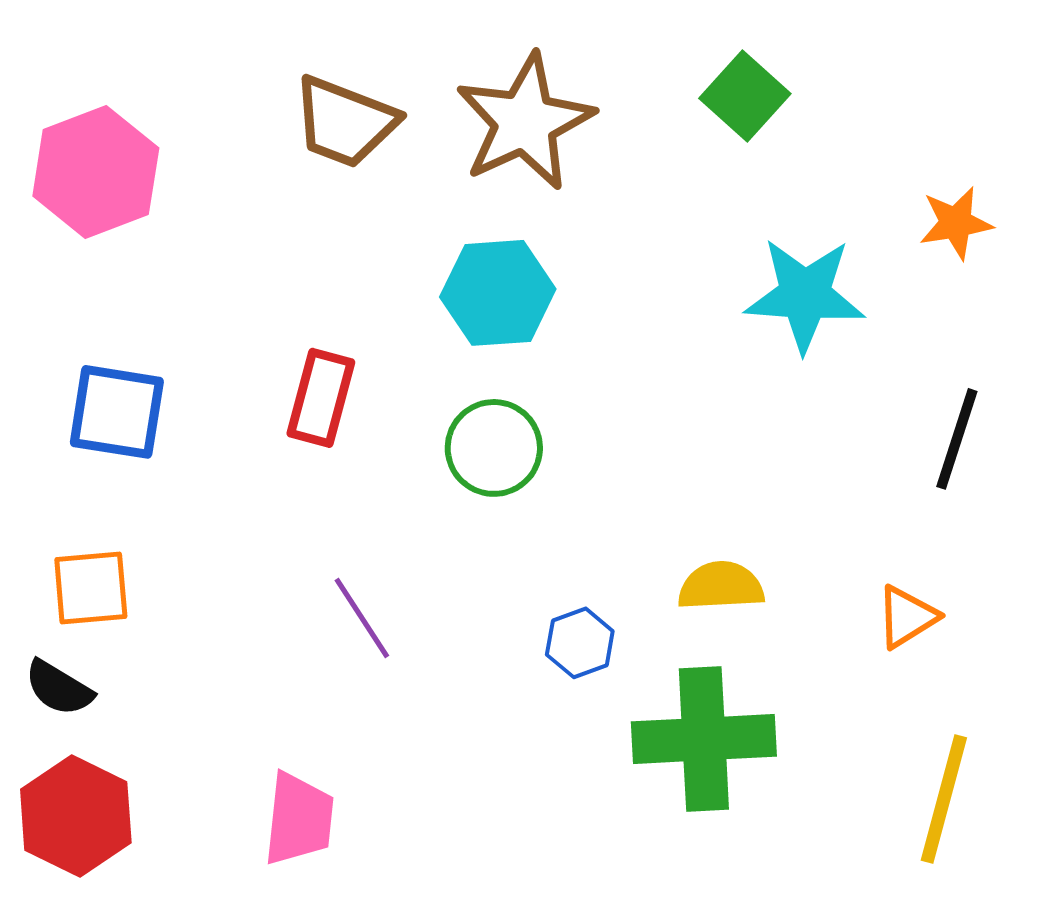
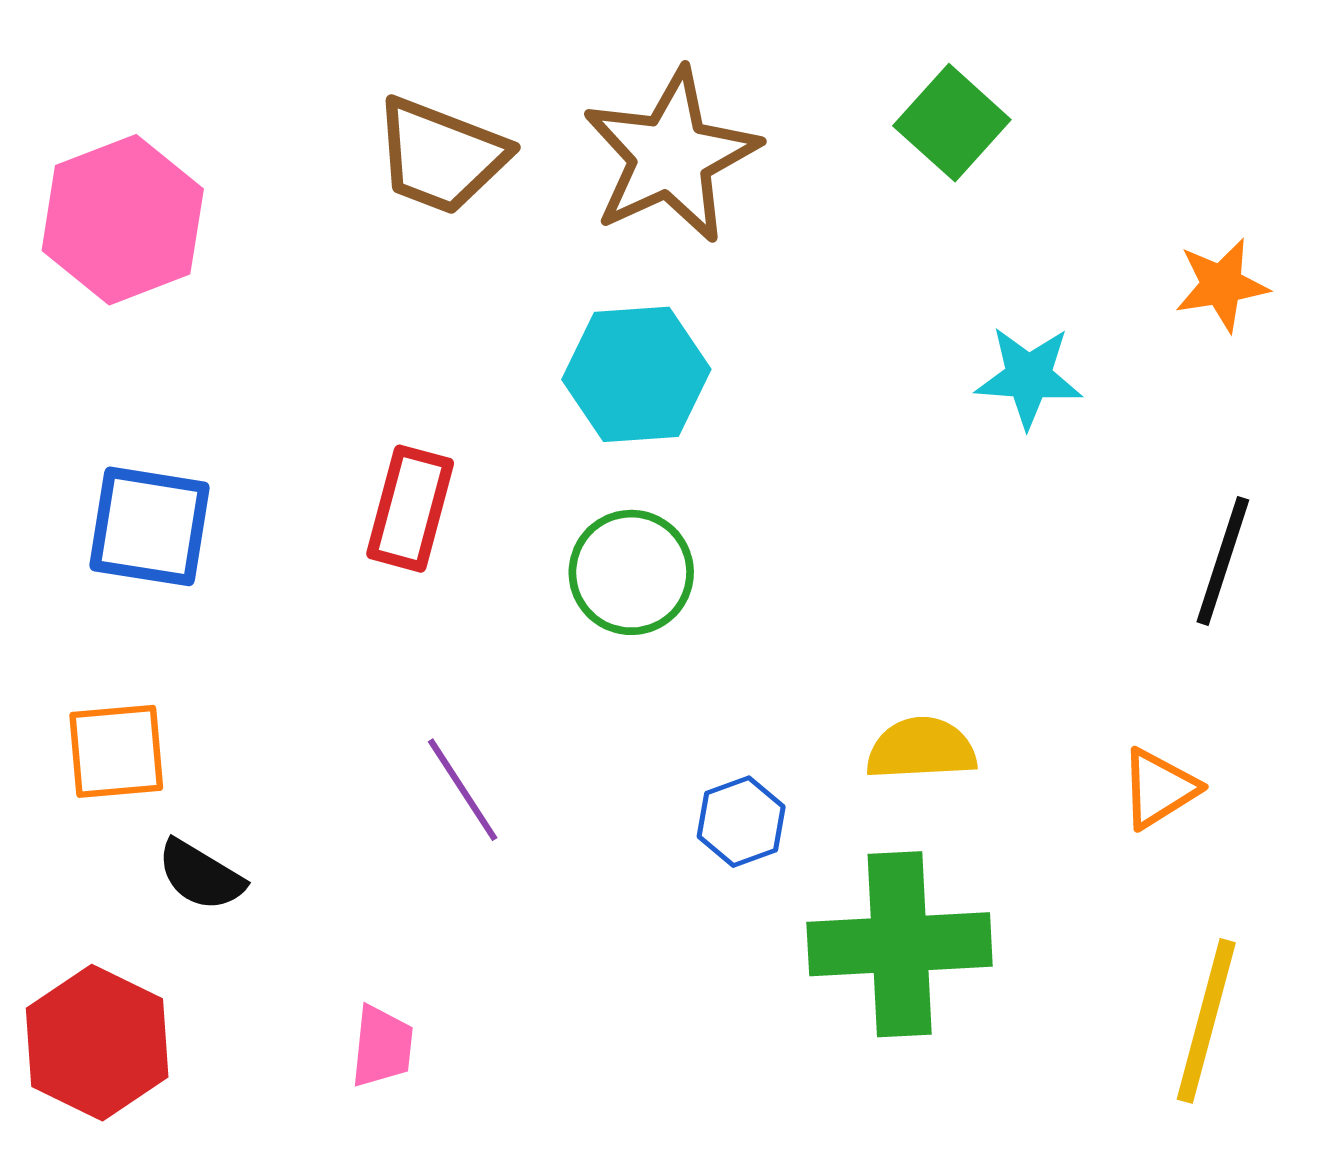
cyan star: (805, 295) -> (1029, 377), size x0.7
black semicircle: (59, 688) -> (201, 875), moved
pink trapezoid: (299, 819) -> (382, 1047), size x0.7

